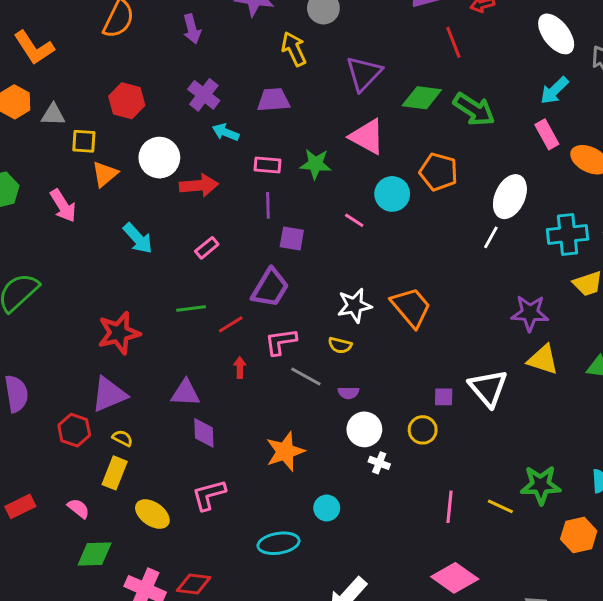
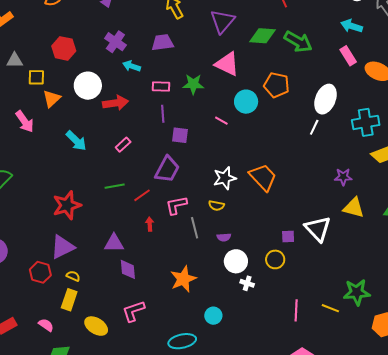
cyan arrow: (554, 91) -> (352, 26), turned 65
purple star: (530, 313) -> (343, 177), size x0.7
gray line: (306, 377) -> (195, 228), turned 50

